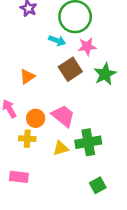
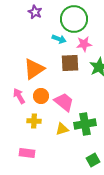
brown square: (70, 69) -> (70, 63), turned 30
orange triangle: (27, 76) -> (34, 69), size x1.6
orange circle: (36, 118) -> (41, 96), moved

